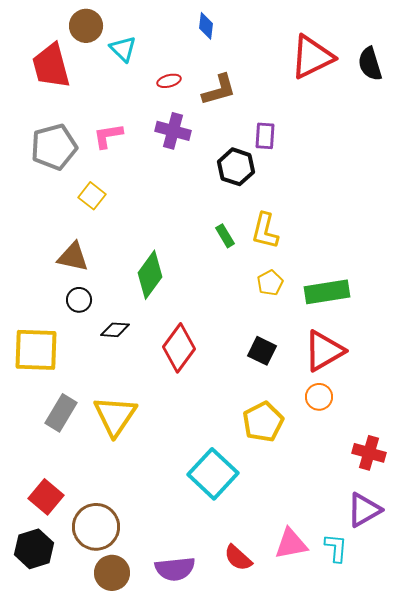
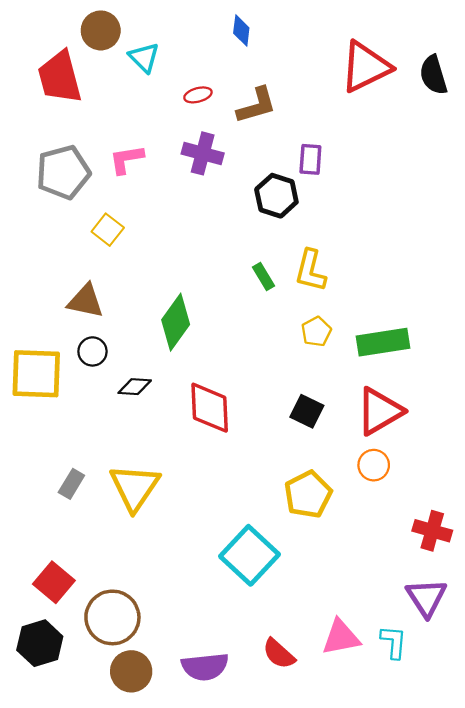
red diamond: (179, 348) -> (210, 408), turned -39
yellow square: (36, 350) -> (36, 374), moved
gray rectangle: (61, 413) -> (71, 484), size x0.7
purple triangle: (364, 510) -> (426, 598), turned -33

